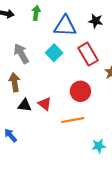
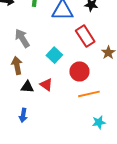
cyan square: (54, 53) -> (54, 55), moved
orange line: (73, 120) -> (89, 94), moved
blue arrow: (10, 135) -> (23, 115), moved, turned -128

